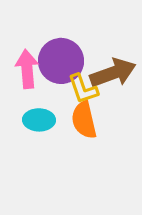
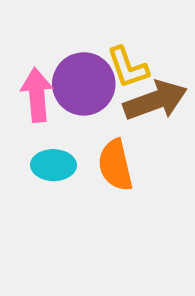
yellow L-shape: (83, 89) -> (128, 67), moved

